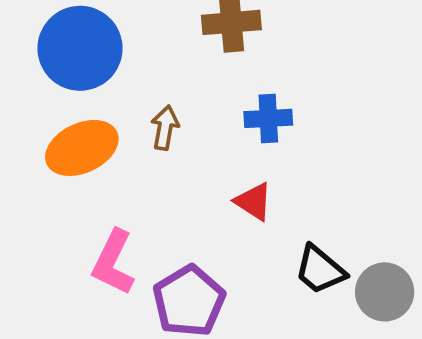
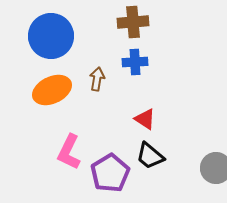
blue cross: (268, 118) -> (135, 62), moved
black trapezoid: (320, 270) -> (150, 156), moved

